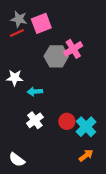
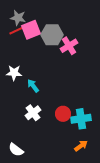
pink square: (41, 23) -> (31, 30), moved
gray hexagon: (56, 56) -> (52, 35), moved
cyan arrow: (35, 92) -> (33, 86), turned 56
cyan cross: (86, 127) -> (81, 119), turned 36

